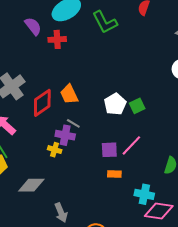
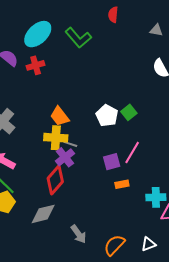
red diamond: (42, 103) -> (55, 180), moved
purple cross: (65, 135) -> (65, 157), turned -36
yellow cross: (55, 150) -> (56, 138), moved, size x1.6

